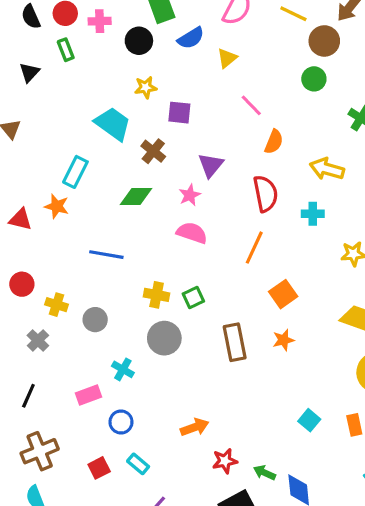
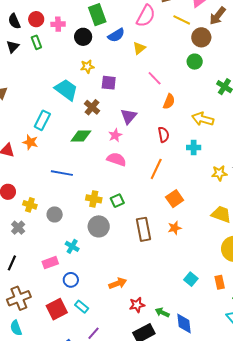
black triangle: (29, 72) -> (13, 47), moved
red semicircle: (266, 194) -> (163, 135), size x0.7
red square: (99, 468) -> (57, 309), size x1.5

